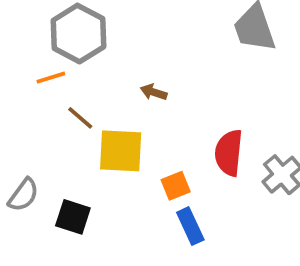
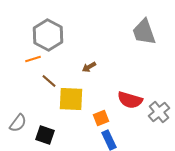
brown arrow: (154, 92) -> (89, 67), turned -48
red semicircle: (229, 153) -> (130, 100), turned -80

